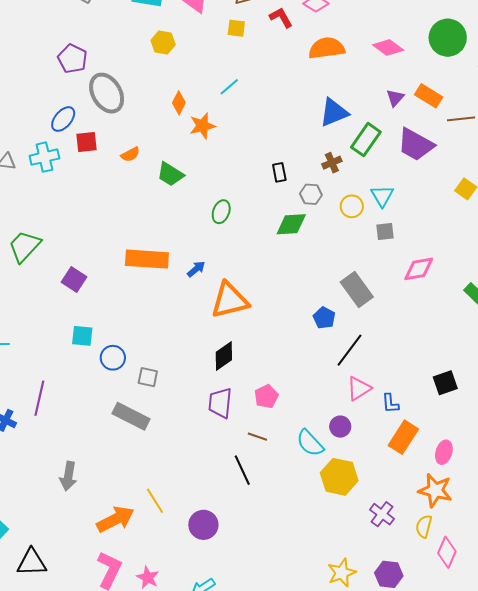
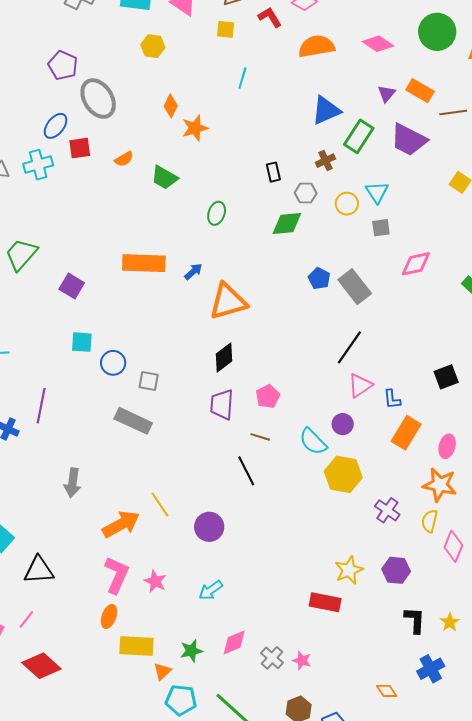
cyan line: (229, 87) -> (242, 78), moved, turned -30
blue pentagon: (324, 318) -> (319, 278), moved

